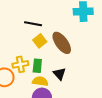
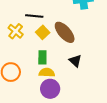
yellow cross: (20, 64) -> (16, 31), moved, turned -35
black triangle: (59, 74) -> (75, 61), moved

